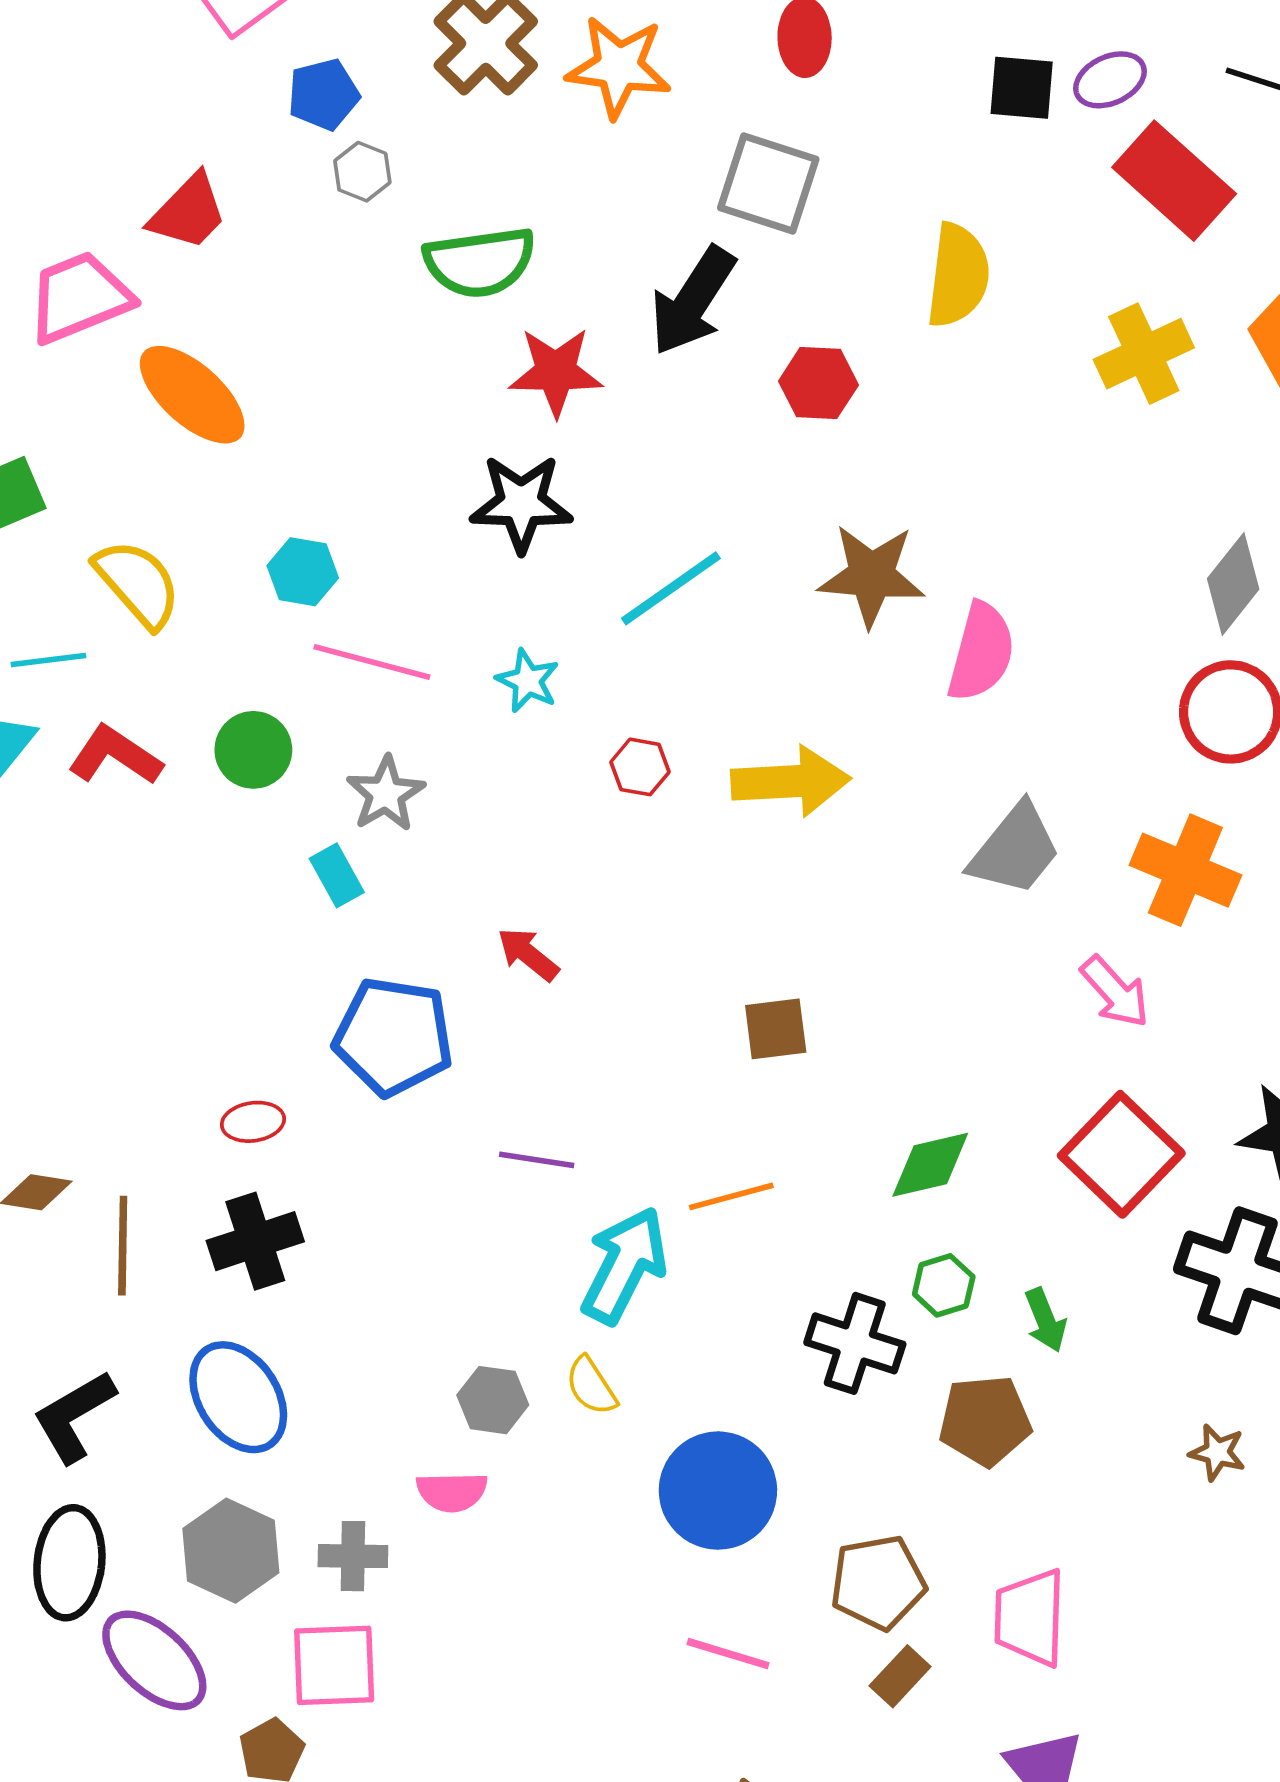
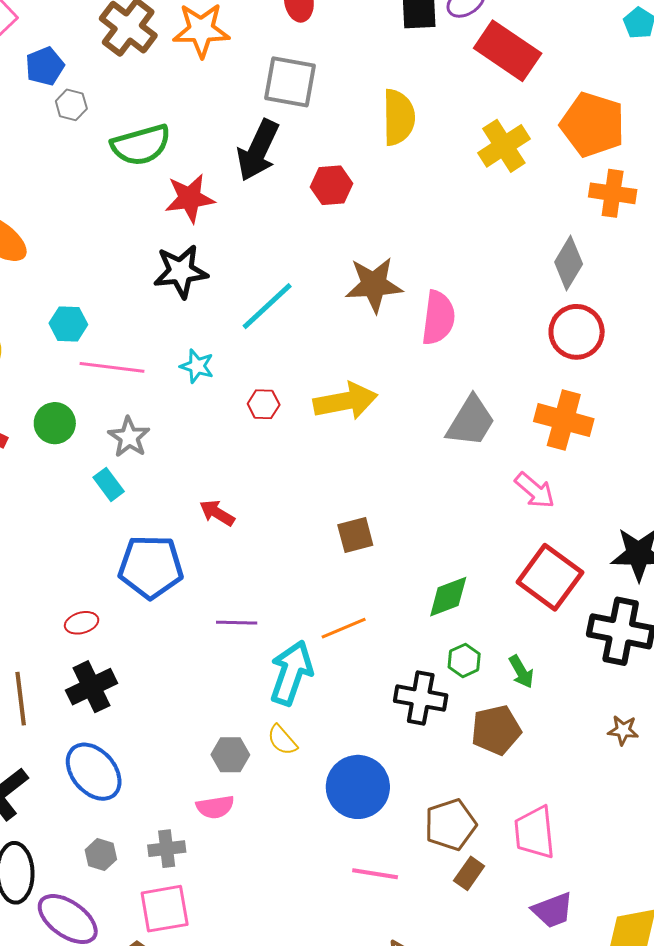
gray hexagon: (231, 1551) -> (101, 855), size x0.6

